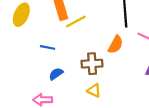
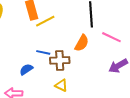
blue line: (48, 47) -> (43, 52), moved

